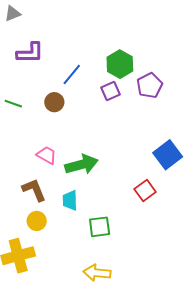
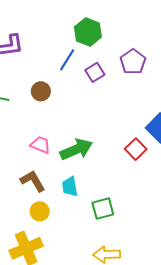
green hexagon: (120, 64) -> (88, 32), moved
blue line: (72, 74) -> (67, 60), moved
red square: (145, 190) -> (136, 149), moved

